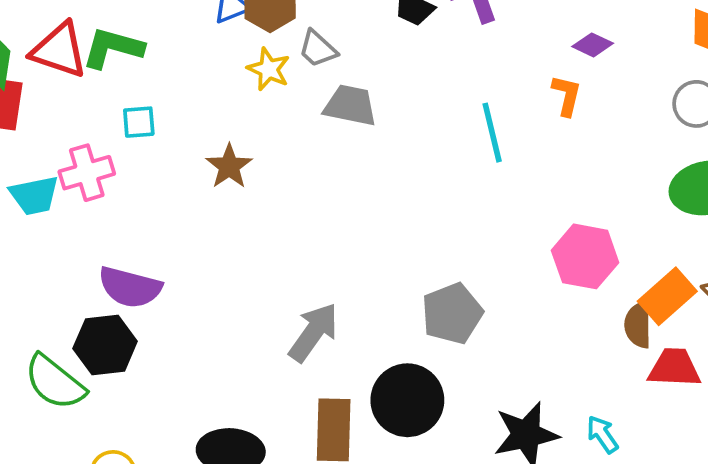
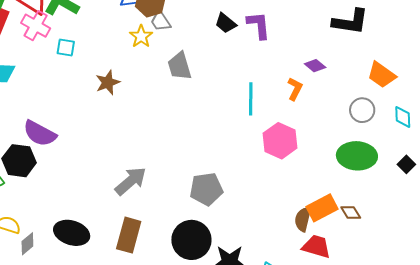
gray trapezoid: (318, 49) -> (161, 21), moved
gray trapezoid: (350, 105) -> (179, 66), turned -132
pink cross: (87, 173) -> (36, 26), moved, turned 32
pink hexagon: (585, 256) -> (280, 141), moved
black circle: (407, 400) -> (191, 240), moved

